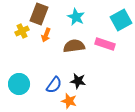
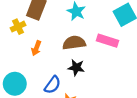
orange arrow: (46, 35) -> (36, 48), moved
black star: (78, 81) -> (76, 68), moved

